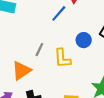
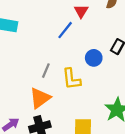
orange triangle: (21, 71) -> (40, 98), moved

